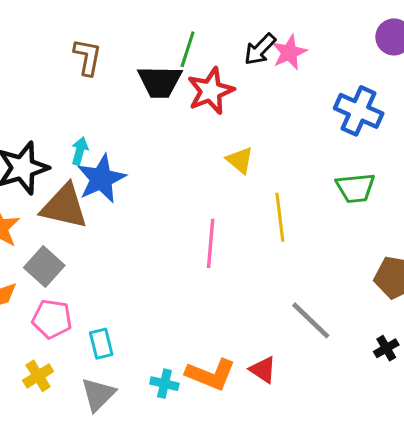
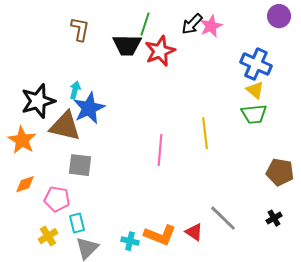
yellow triangle: (240, 160) -> (255, 90), moved
gray square: (44, 267) -> (80, 165), moved, turned -35
gray line: (311, 320) -> (223, 218), moved
cyan rectangle: (101, 344) -> (77, 223), moved

